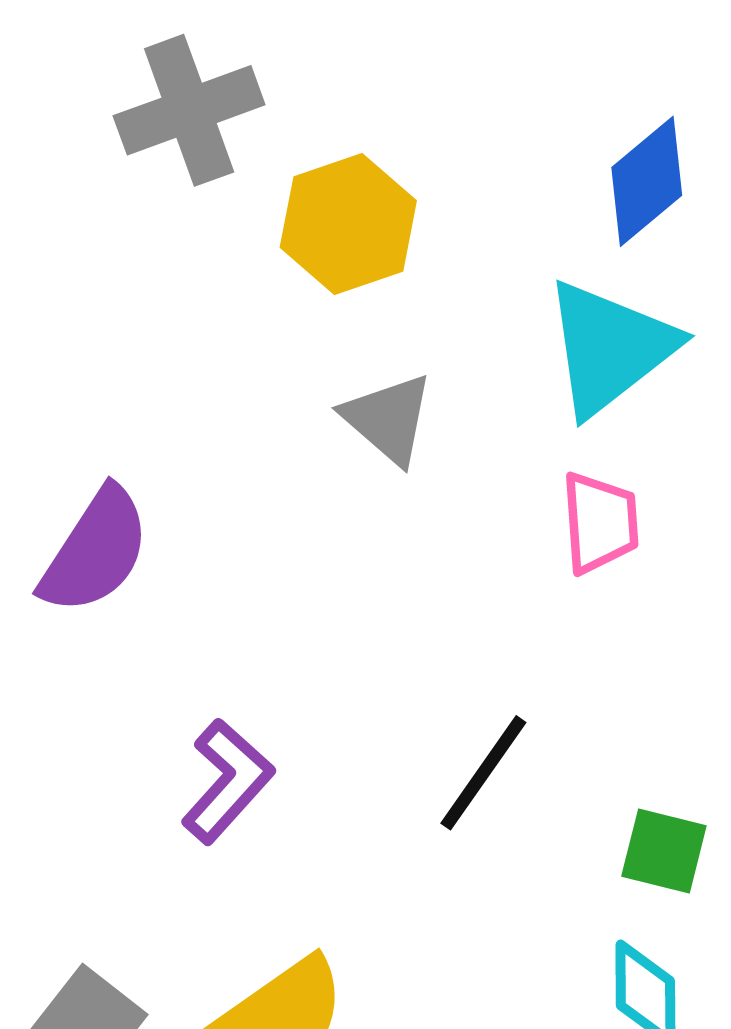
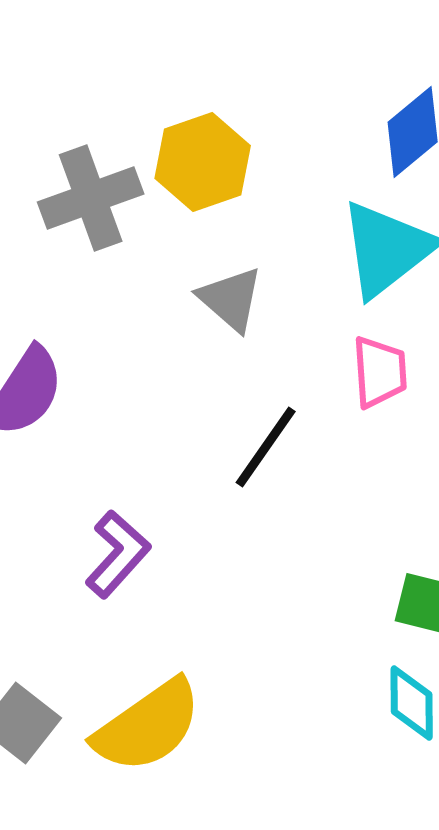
gray cross: (189, 110) -> (91, 198), moved
black line: (483, 773) -> (266, 447), moved

